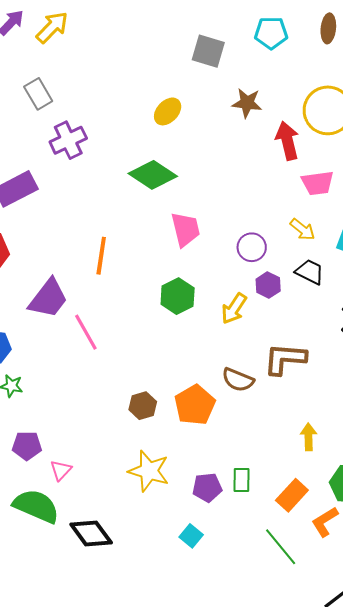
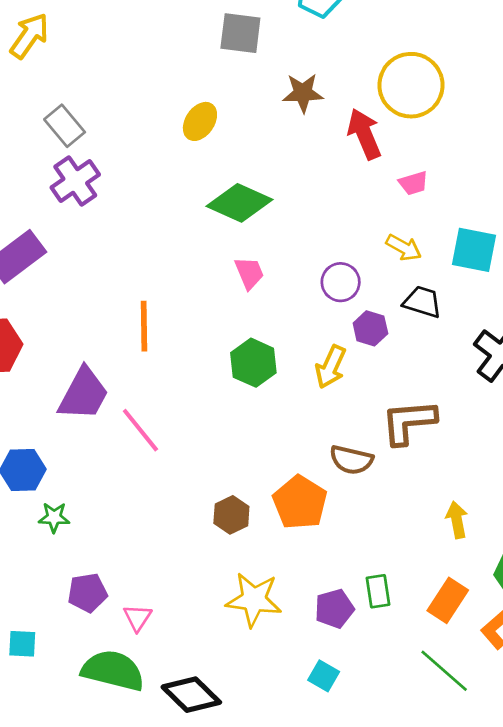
gray rectangle: (38, 94) -> (65, 126), moved
green diamond: (153, 175) -> (239, 203), moved
pink trapezoid: (318, 183) -> (413, 183), size x0.7
pink trapezoid: (185, 229) -> (249, 273), size x0.7

